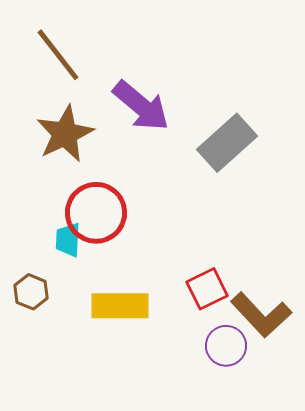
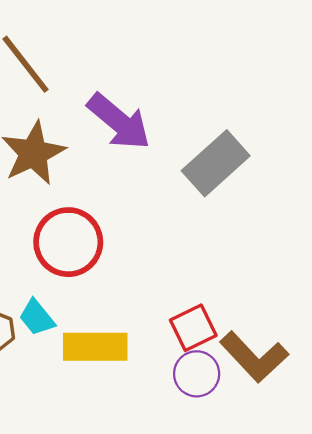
cyan trapezoid: (68, 240) -> (37, 318), moved, turned -42
purple circle: (226, 346) -> (197, 374), moved

